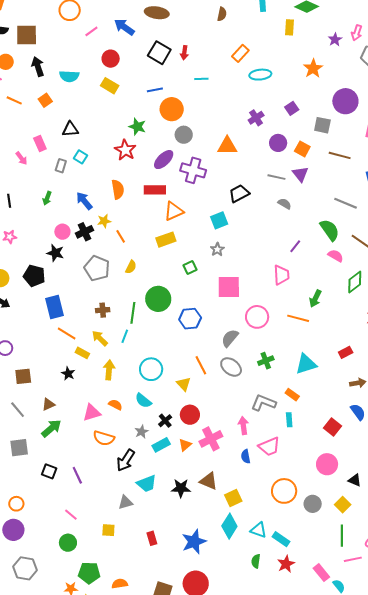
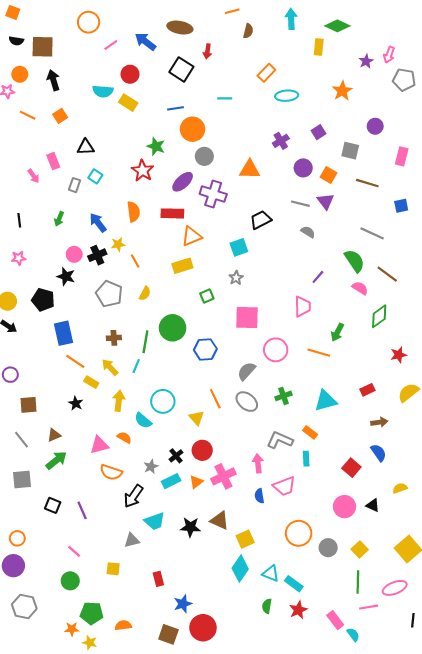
red arrow: (184, 53) -> (207, 51), moved
cyan semicircle: (69, 76) -> (103, 91), moved
purple circle: (345, 101) -> (375, 126), size x0.6
cyan semicircle: (143, 401) -> (143, 420), moved
black triangle: (355, 480) -> (373, 505), moved
blue star: (194, 542) -> (183, 604), moved, size x0.7

